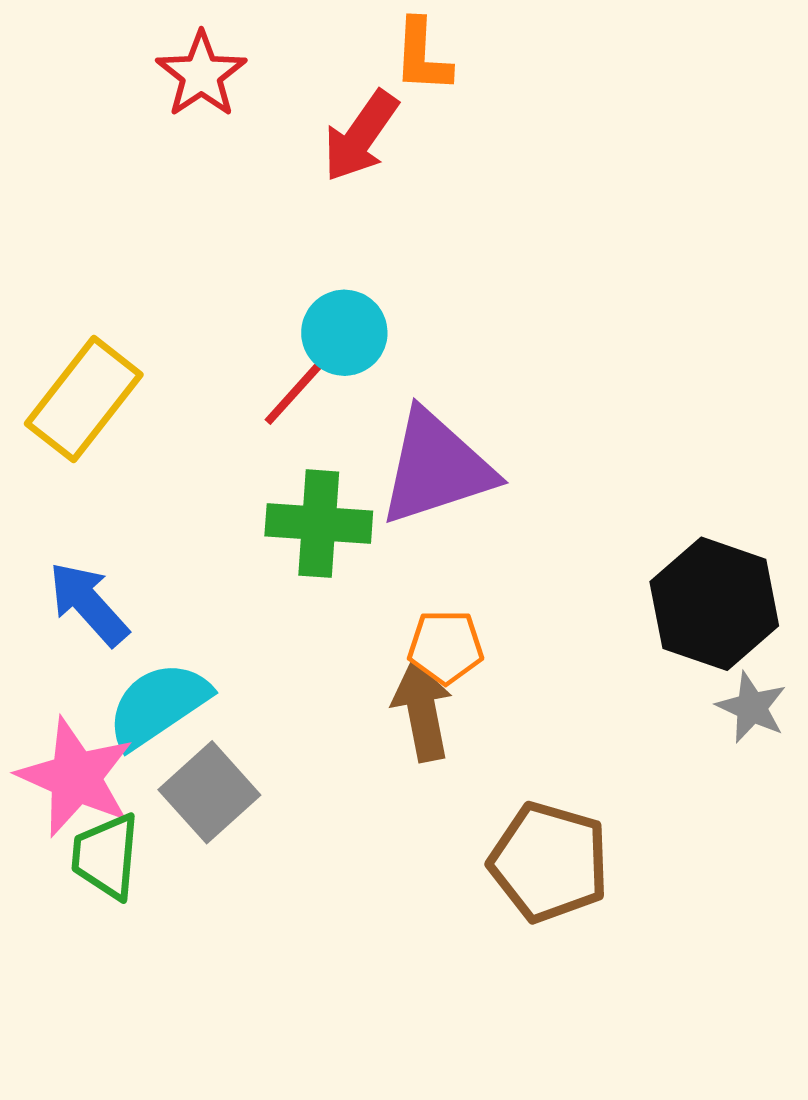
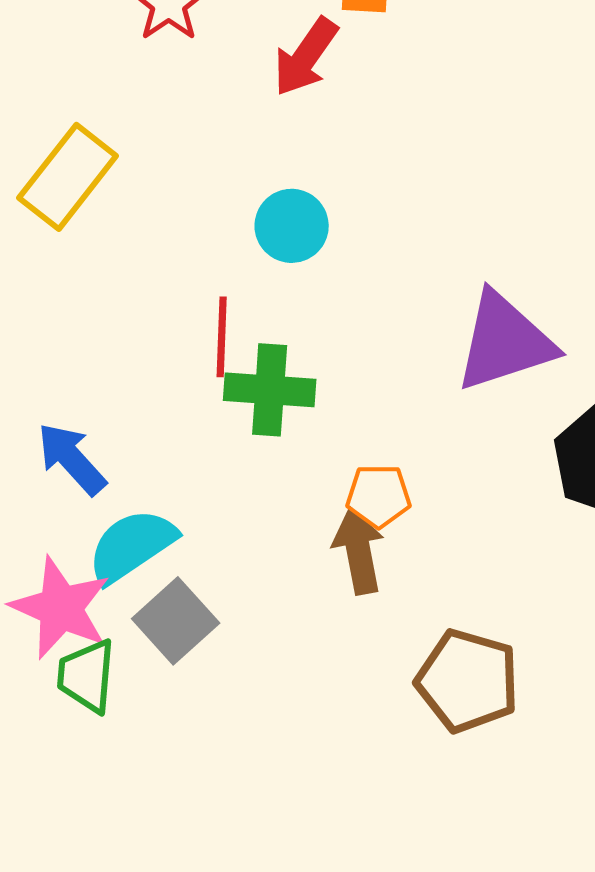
red line: (299, 387) -> (222, 337), moved, turned -40
yellow rectangle: (84, 399) -> (68, 177), moved
purple triangle: (436, 468) -> (505, 342), moved

